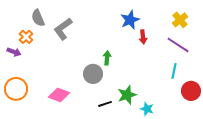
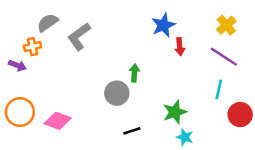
gray semicircle: (38, 18) -> (48, 23), turned 78
orange cross: (26, 37) -> (32, 47), turned 32
pink diamond: (59, 95) -> (58, 121), moved
green star: (127, 95) -> (175, 112), moved

